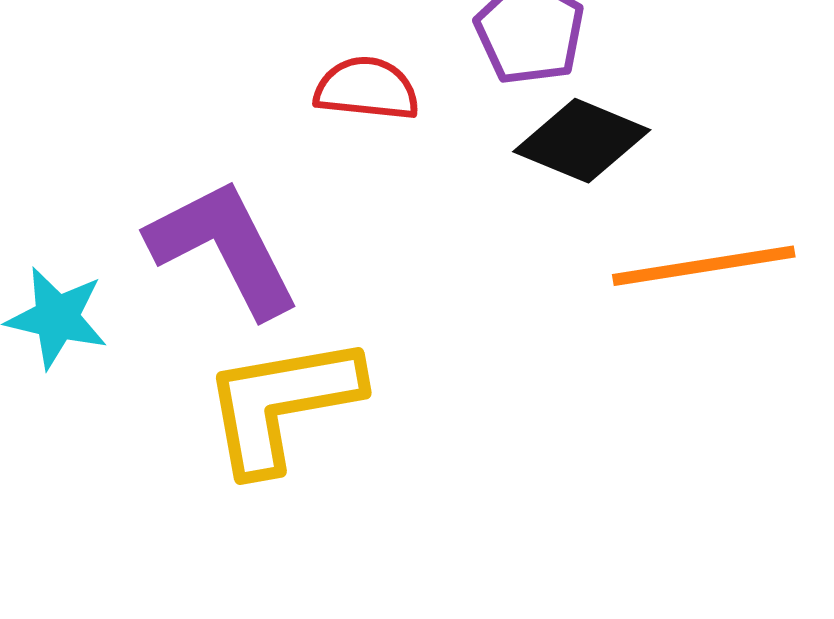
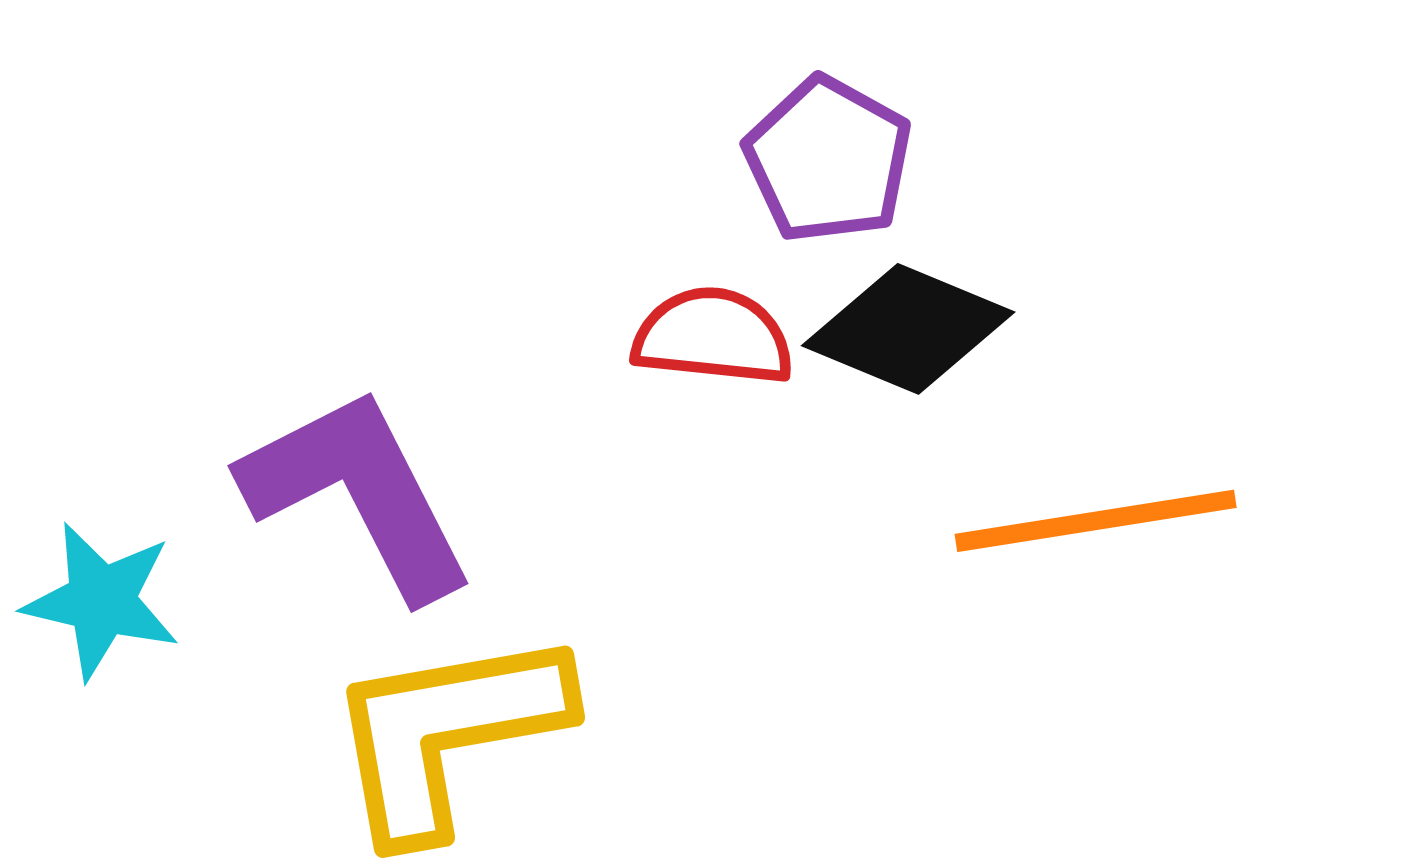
red semicircle: (367, 89) -> (713, 337), moved

